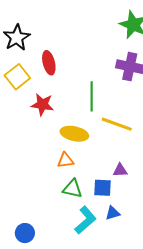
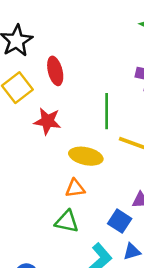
blue square: (103, 188) -> (120, 221), turned 30
green triangle: (72, 189) -> (67, 222), moved

